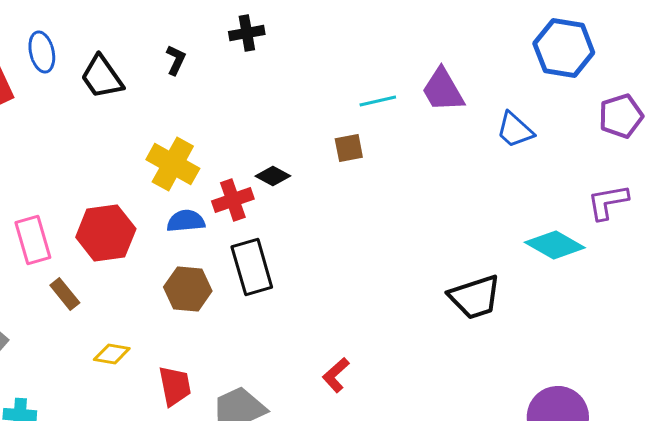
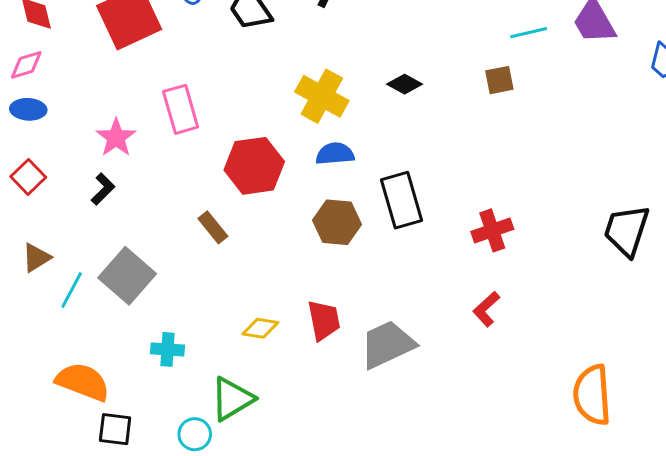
black diamond: (273, 176) -> (405, 84), moved
red cross: (233, 200) -> (492, 230), moved
pink rectangle: (33, 240) -> (181, 109), moved
black trapezoid: (475, 297) -> (627, 230), turned 126
yellow diamond: (112, 354) -> (260, 328), moved

